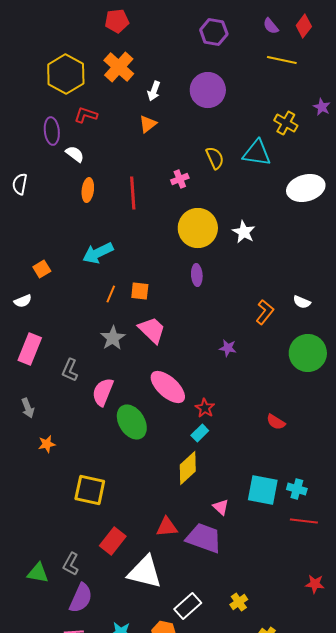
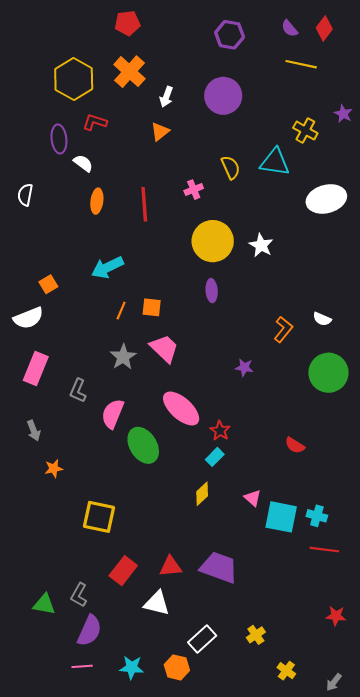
white semicircle: (23, 301) -> (28, 318), size x1.6
yellow diamond: (188, 468) -> (202, 494), size x0.7
pink triangle: (221, 507) -> (253, 498), moved
red triangle: (167, 527) -> (171, 566), moved
white triangle: (145, 572) -> (157, 603), size x0.7

